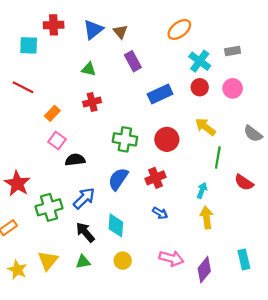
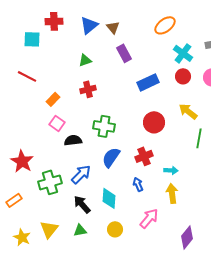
green triangle: (89, 69) -> (85, 60), turned -32
green cross: (125, 139) -> (104, 126), moved
cyan arrow: (202, 190) -> (171, 170), moved, turned 72
blue arrow: (160, 213) -> (138, 184), moved, turned -144
yellow arrow: (207, 218) -> (172, 193), moved
pink arrow: (171, 258) -> (149, 218), moved, turned -65

